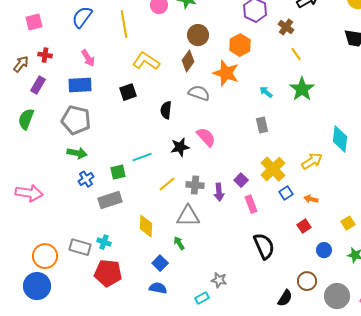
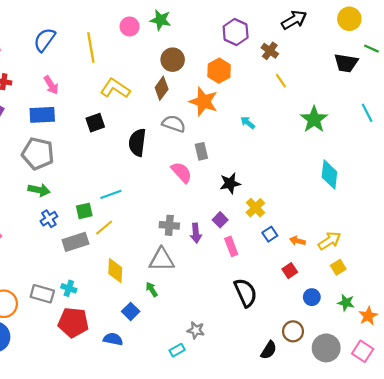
green star: (302, 89) -> (314, 119), moved
black semicircle: (166, 110) -> (137, 142), size x1.4
gray rectangle: (262, 125) -> (201, 151), moved
black star: (180, 147) -> (230, 183), moved
yellow arrow: (312, 161) -> (329, 241), moved
yellow cross: (273, 169) -> (255, 208), size x0.7
yellow line: (167, 184) -> (104, 228), moved
blue semicircle: (158, 288) -> (113, 339), moved

